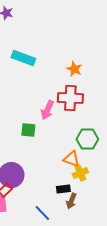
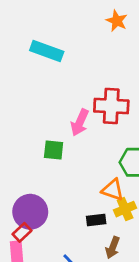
orange star: (74, 69) -> (117, 21), moved
black rectangle: (63, 189) -> (96, 220), moved

